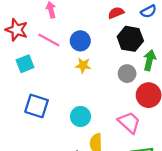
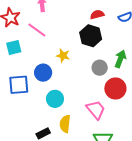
black hexagon: (130, 39) -> (91, 36), moved
blue circle: (80, 41) -> (43, 73), moved
blue square: (37, 106) -> (19, 85), turned -30

